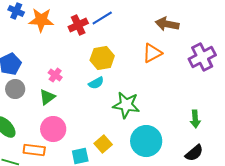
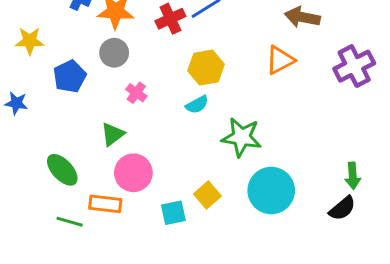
gray circle: (15, 89) -> (114, 53), moved
green triangle: (47, 97) -> (113, 134), moved
green arrow: (195, 119) -> (353, 176), moved

